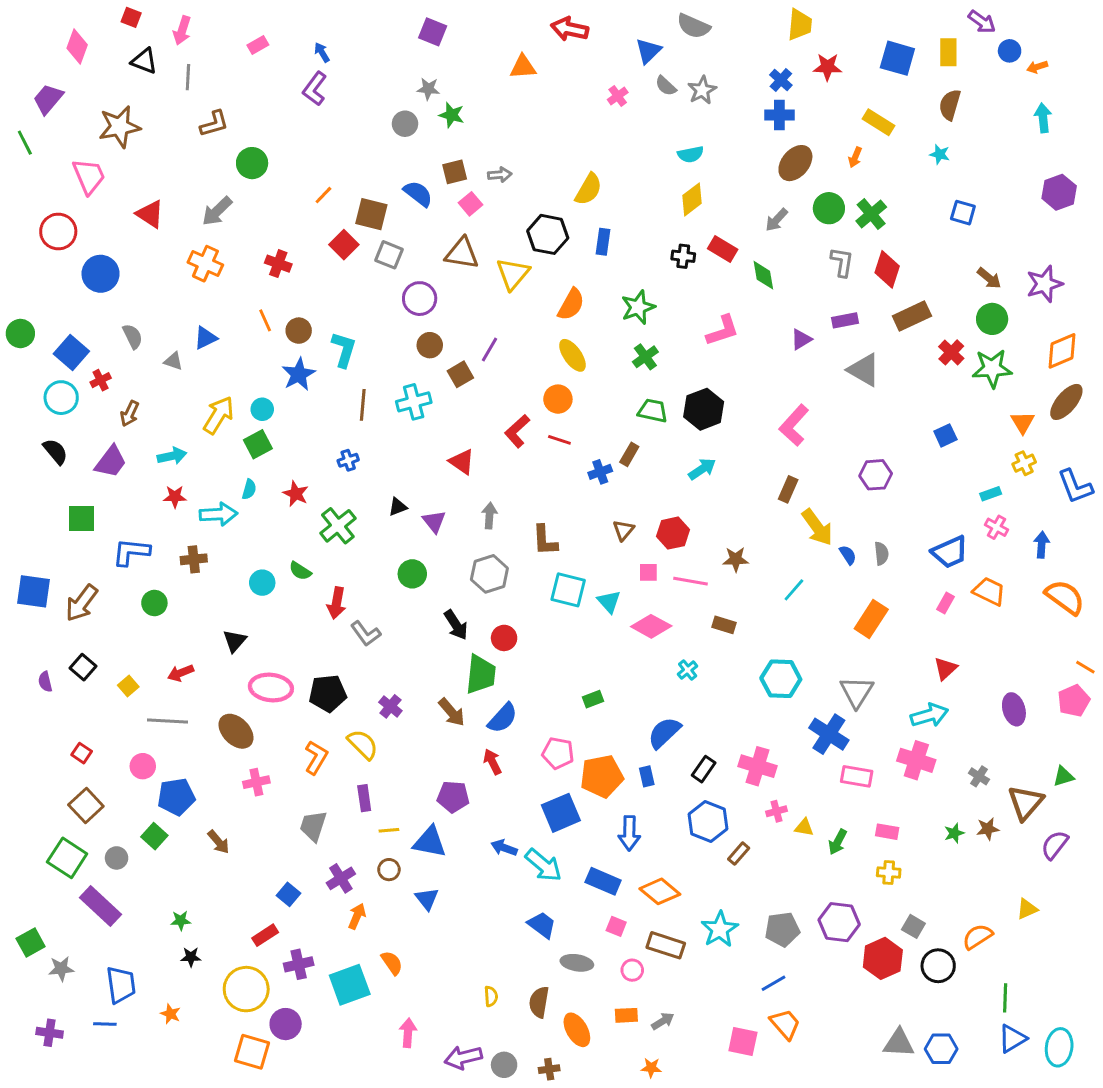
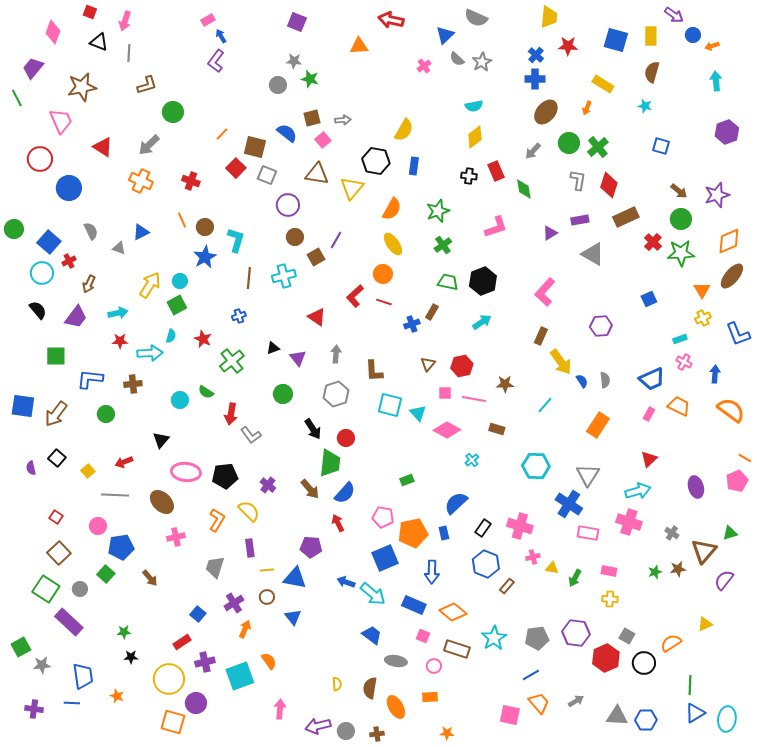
pink rectangle: (258, 45) -> (208, 20), moved
red rectangle: (723, 249) -> (496, 171), turned 36
gray arrow: (663, 1021) -> (576, 701), moved

